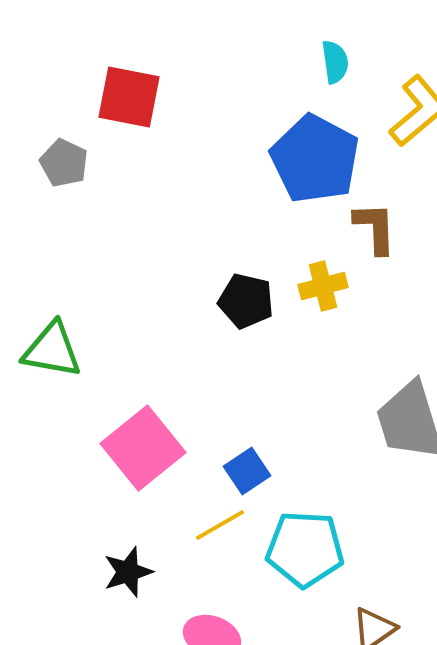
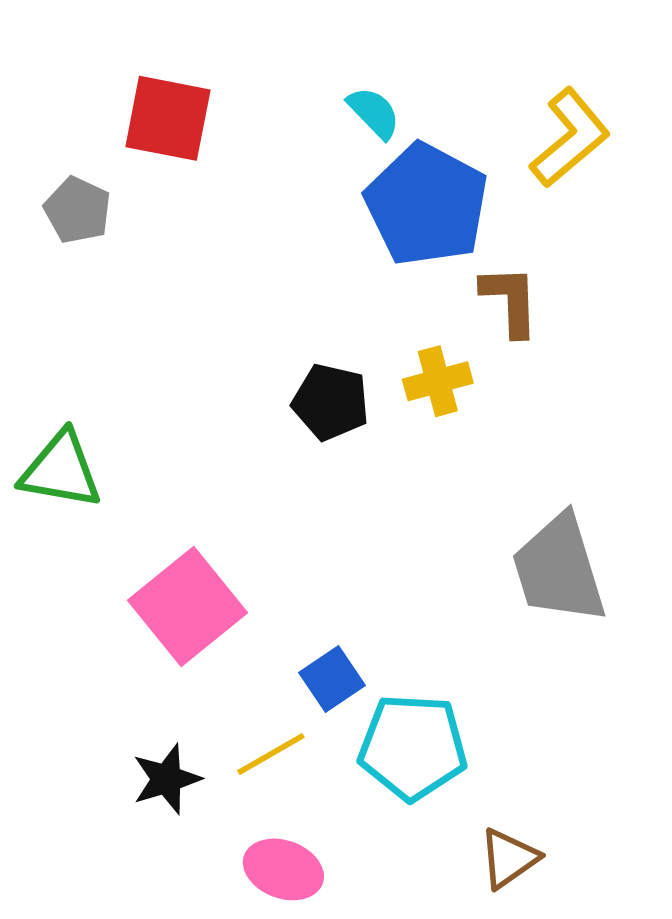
cyan semicircle: (335, 62) -> (374, 113), moved, turned -36
blue square: (247, 471) -> (332, 679), moved
yellow line: (220, 525) -> (271, 754), moved

